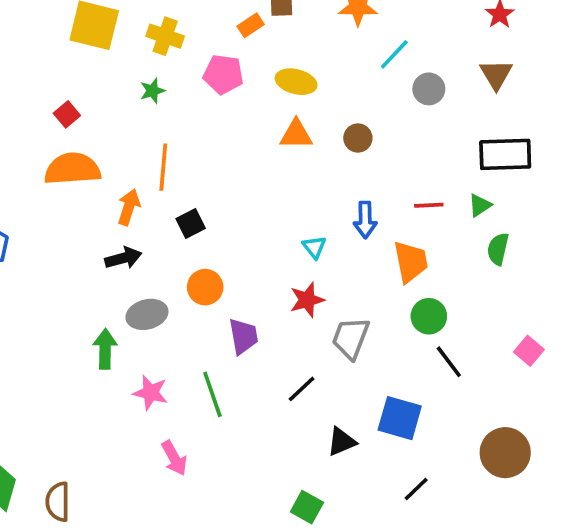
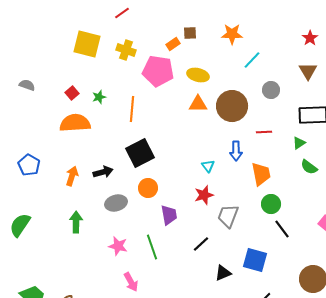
pink pentagon: (223, 74) -> (158, 71), size x1.4
gray circle: (429, 89) -> (271, 90), moved
green star: (152, 91) -> (99, 97), moved
brown circle: (358, 138) -> (232, 106), size x2.0
orange line: (163, 167) -> (132, 109), moved
red line: (429, 205) -> (264, 132), moved
orange arrow: (129, 207) -> (72, 176), moved
black square: (191, 223) -> (140, 153), size x1.8
green semicircle: (498, 249) -> (309, 167), turned -66
green arrow: (105, 349) -> (76, 222), moved

